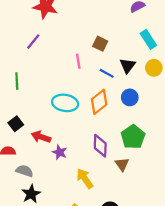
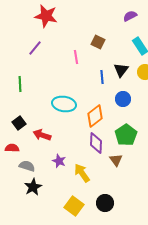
brown square: (100, 44) -> (98, 42), moved
pink line: (78, 61) -> (76, 57), moved
blue line: (107, 73) -> (102, 77), turned 56
orange diamond: (99, 102) -> (95, 116), moved
purple star: (60, 152) -> (59, 161), moved

